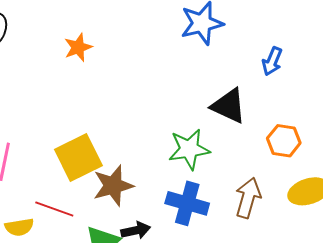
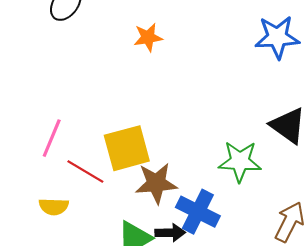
blue cross: (187, 203) -> (198, 212), moved
red line: (54, 209) -> (85, 172), moved

